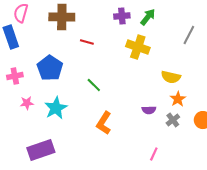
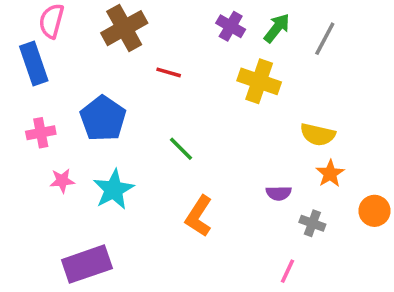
purple cross: (122, 16) -> (231, 26), turned 35
brown cross: (62, 17) -> (124, 28), turned -30
gray line: (189, 35) -> (325, 39), moved
gray cross: (173, 120) -> (312, 223), moved, turned -32

